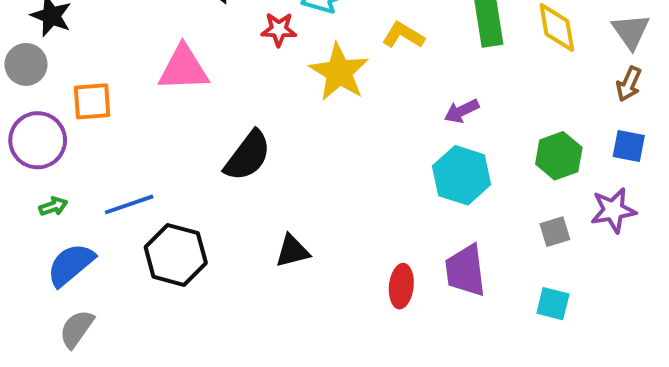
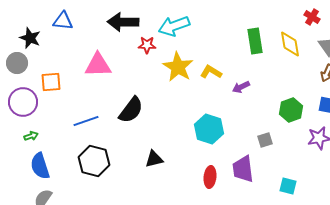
yellow L-shape: (403, 35) -> (211, 72), moved
cyan hexagon: (462, 175) -> (209, 129), moved
blue line: (129, 204) -> (86, 121), moved
gray square: (555, 232) -> (265, 140), moved
blue semicircle: (71, 265) -> (40, 166), turned -68

